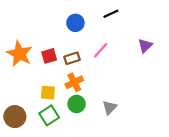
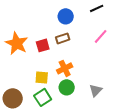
pink line: (101, 50) -> (101, 36), moved
brown rectangle: (72, 58) -> (63, 38), moved

